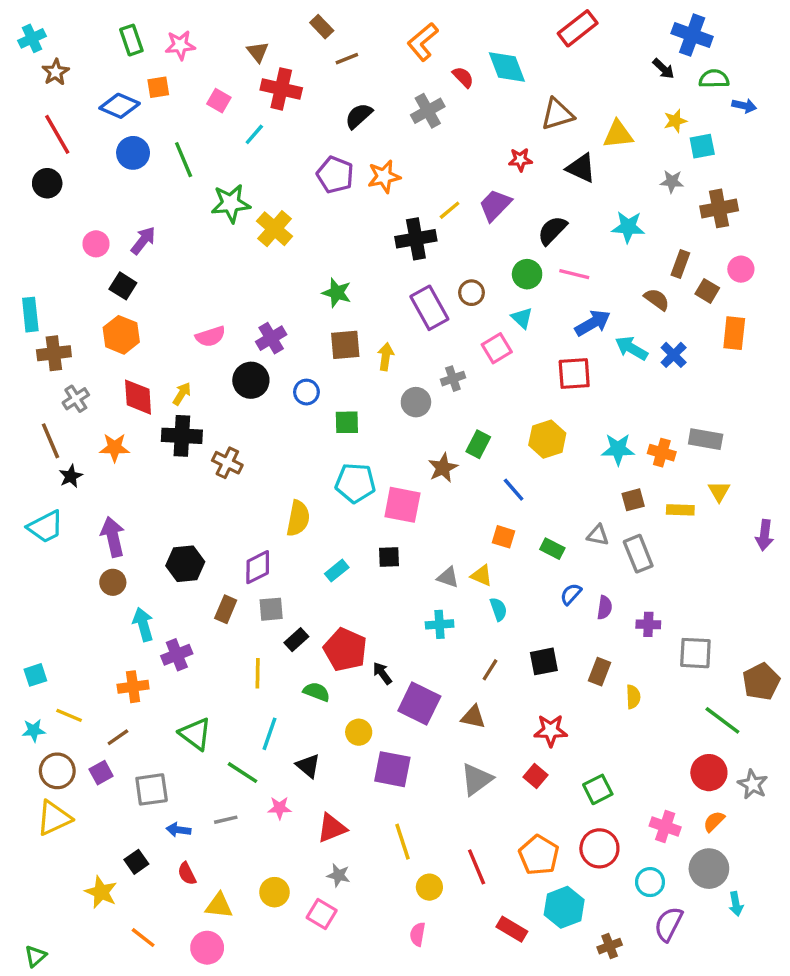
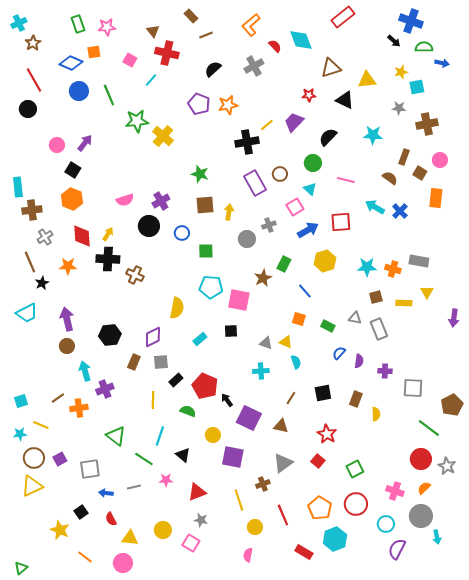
pink line: (574, 274) -> (346, 180), moved
blue arrow: (593, 323) -> (308, 230), moved
red star: (551, 730) -> (327, 434), turned 30
brown line: (118, 737) -> (58, 398), moved
brown cross: (610, 946) -> (263, 484), moved

